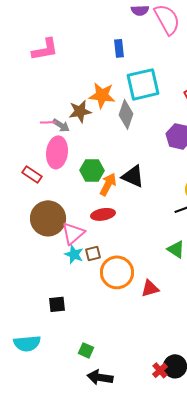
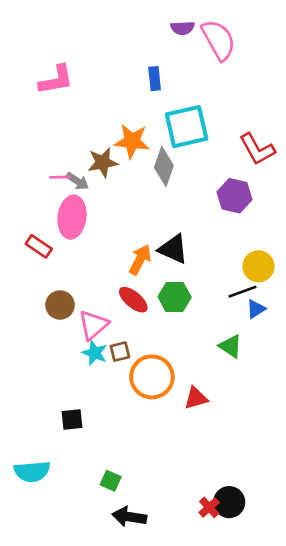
green hexagon: (92, 170) -> (175, 297), moved
red ellipse: (103, 214) -> (133, 300), turned 50
brown circle: (48, 218) -> (60, 305), size x0.6

